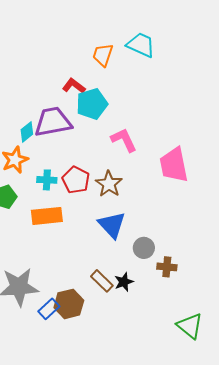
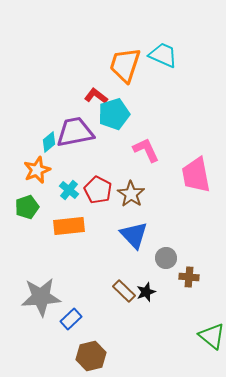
orange trapezoid: (103, 55) -> (125, 65), size x1.5
cyan cross: (47, 180) -> (69, 190), turned 36
brown hexagon: (69, 304) -> (91, 356), moved

